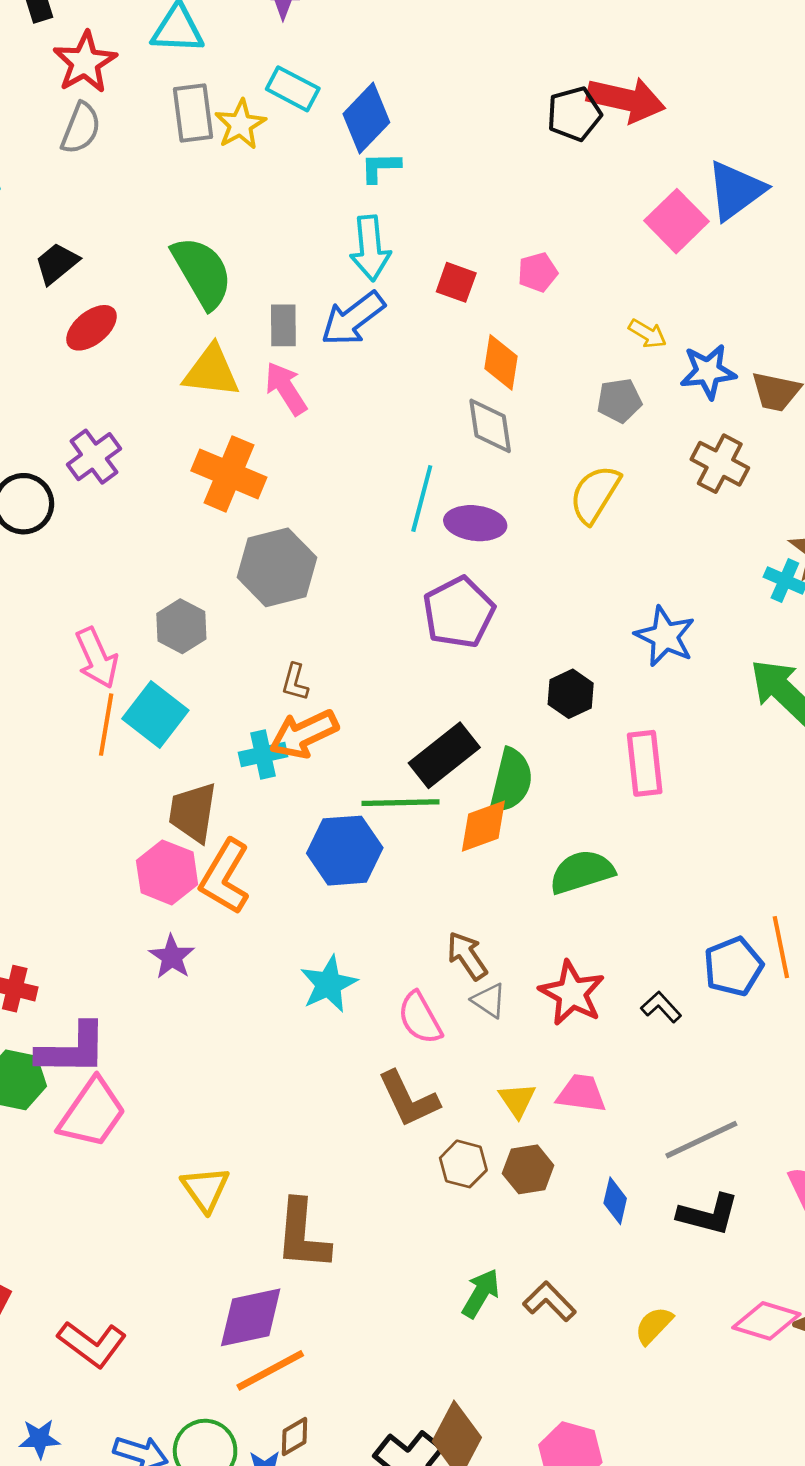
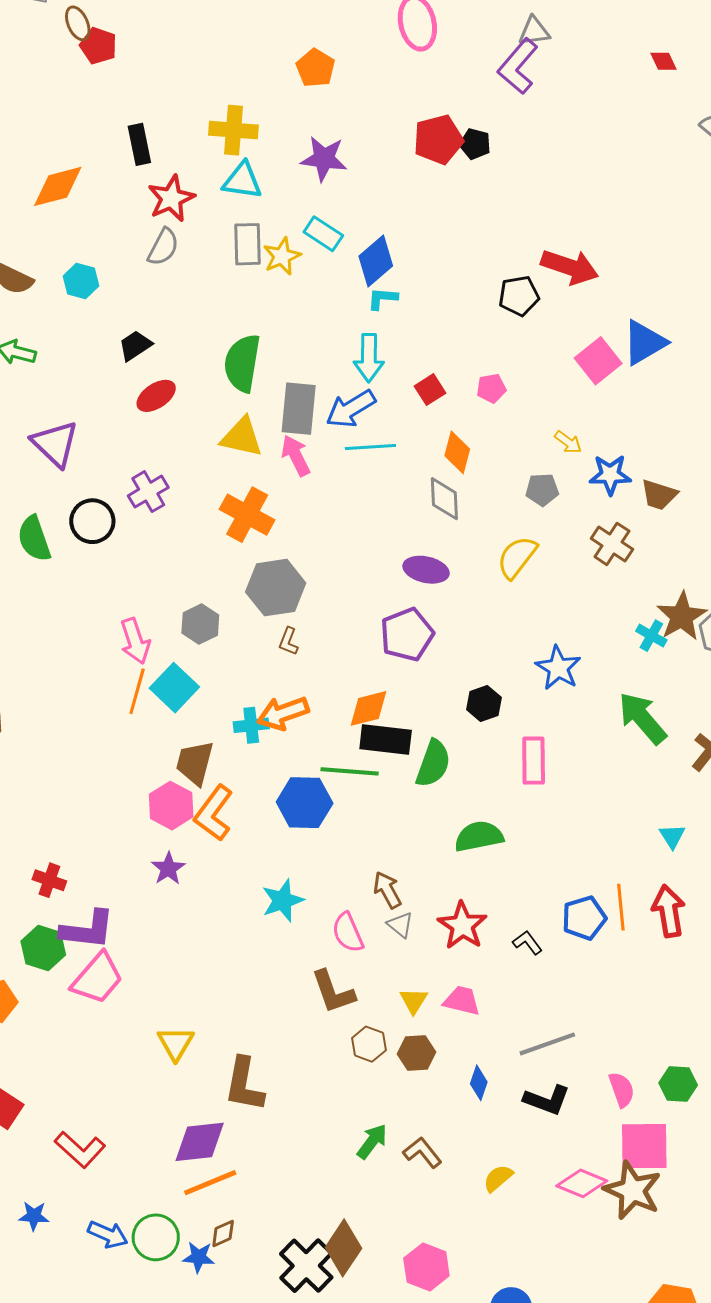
black pentagon: (574, 114) -> (519, 296), moved
green semicircle: (202, 272) -> (242, 363), turned -146
red square: (456, 282) -> (430, 390), turned 32
gray rectangle: (283, 325) -> (299, 409), size x1.6
cyan line: (422, 498) -> (370, 447), moved, turned 66
brown L-shape: (295, 682) -> (288, 641), moved
black rectangle: (444, 755) -> (386, 740), turned 39
orange diamond: (483, 826) -> (368, 708), moved

